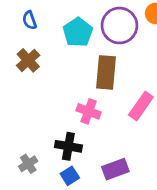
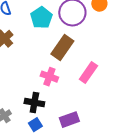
brown rectangle: (106, 72) -> (62, 48), turned 30

